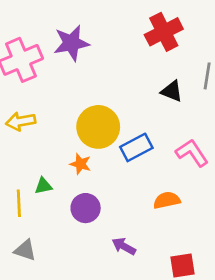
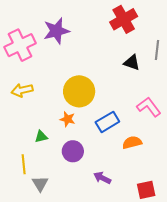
blue rectangle: (136, 147) -> (107, 122), moved
yellow line: (19, 203) -> (24, 164), moved
gray triangle: (25, 250) -> (40, 184), moved, turned 42

